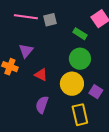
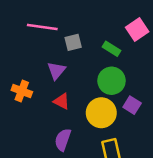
gray square: (50, 20) -> (73, 42), moved
purple triangle: (26, 51) -> (56, 70), moved
purple square: (96, 92) -> (132, 105), moved

